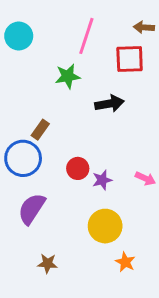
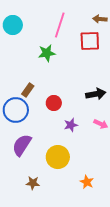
black arrow: (109, 104) -> (96, 94), moved
red circle: (78, 168) -> (54, 103), moved
yellow circle: (105, 226) -> (58, 157), moved

